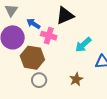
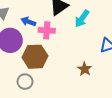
cyan arrow: (83, 45) -> (82, 18), moved
gray circle: (39, 80) -> (25, 82), moved

